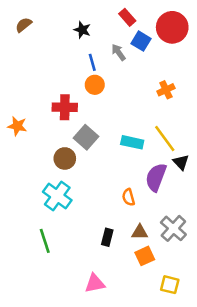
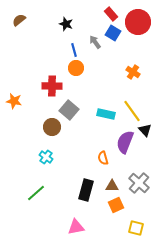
red rectangle: (127, 17) -> (111, 14), moved
orange cross: (166, 90) -> (133, 72), turned -32
cyan cross: (57, 196) -> (46, 157), size x0.6
black rectangle: (107, 237) -> (86, 190), size x1.5
green line: (45, 241) -> (36, 193), turned 66

